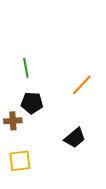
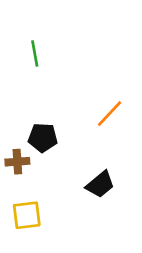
green line: (26, 68) -> (35, 53), moved

